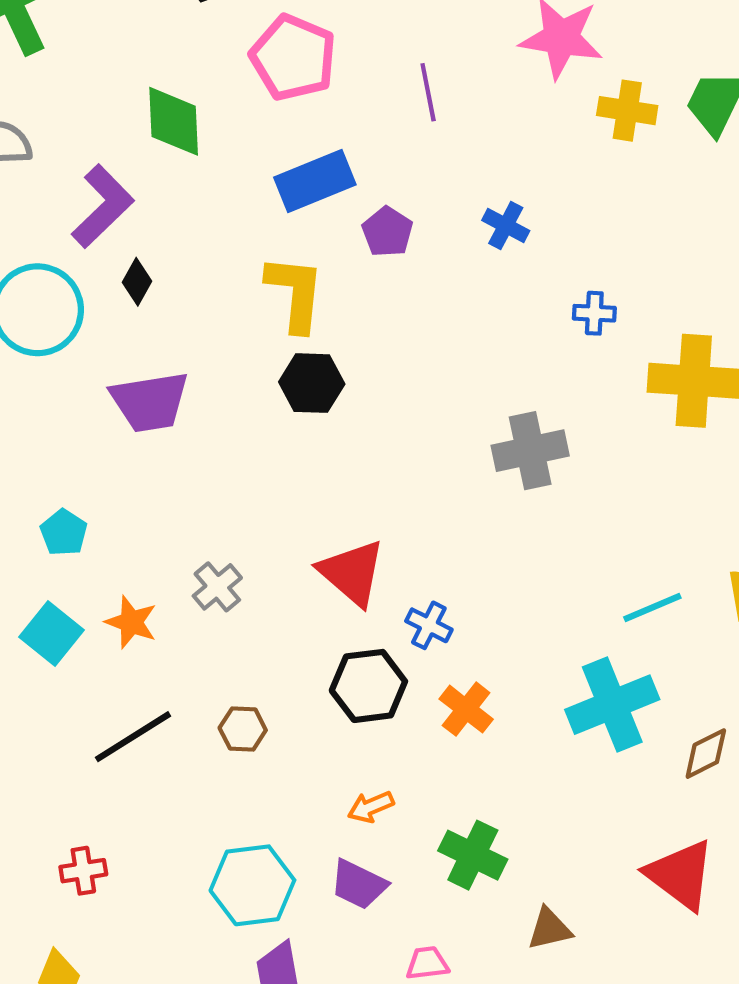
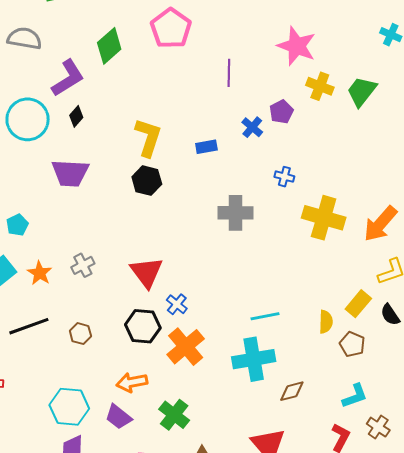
purple line: (428, 92) -> (229, 73), moved
green diamond: (174, 121) -> (109, 46), turned 39
blue rectangle: (315, 181) -> (206, 147), moved, size x0.6
purple pentagon: (387, 232) -> (281, 112), moved
gray cross: (530, 451) -> (236, 213), moved
cyan line: (652, 607) -> (265, 316), moved
orange cross: (466, 709) -> (186, 347), size x1.5
orange arrow: (371, 807) -> (132, 382), size x1.4

